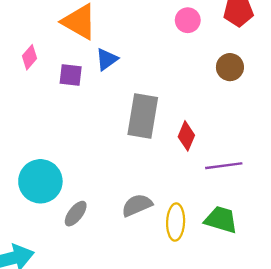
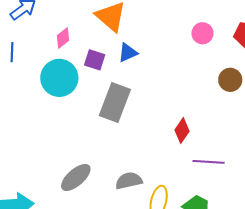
gray rectangle: (143, 116) -> (115, 103), moved
cyan circle: (40, 181) -> (59, 78), moved
gray ellipse: (76, 214) -> (76, 177), size x1.4

